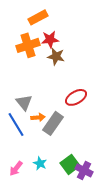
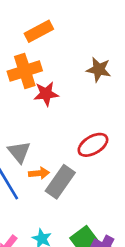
red star: (50, 39) -> (46, 94), moved
brown star: (56, 56) -> (99, 70), moved

